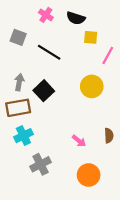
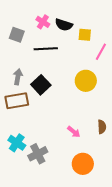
pink cross: (46, 15) -> (43, 22), moved
black semicircle: (76, 18) -> (64, 25), moved
black line: (49, 52) -> (46, 49), turned -35
cyan cross: (23, 136) -> (17, 143), moved, turned -30

